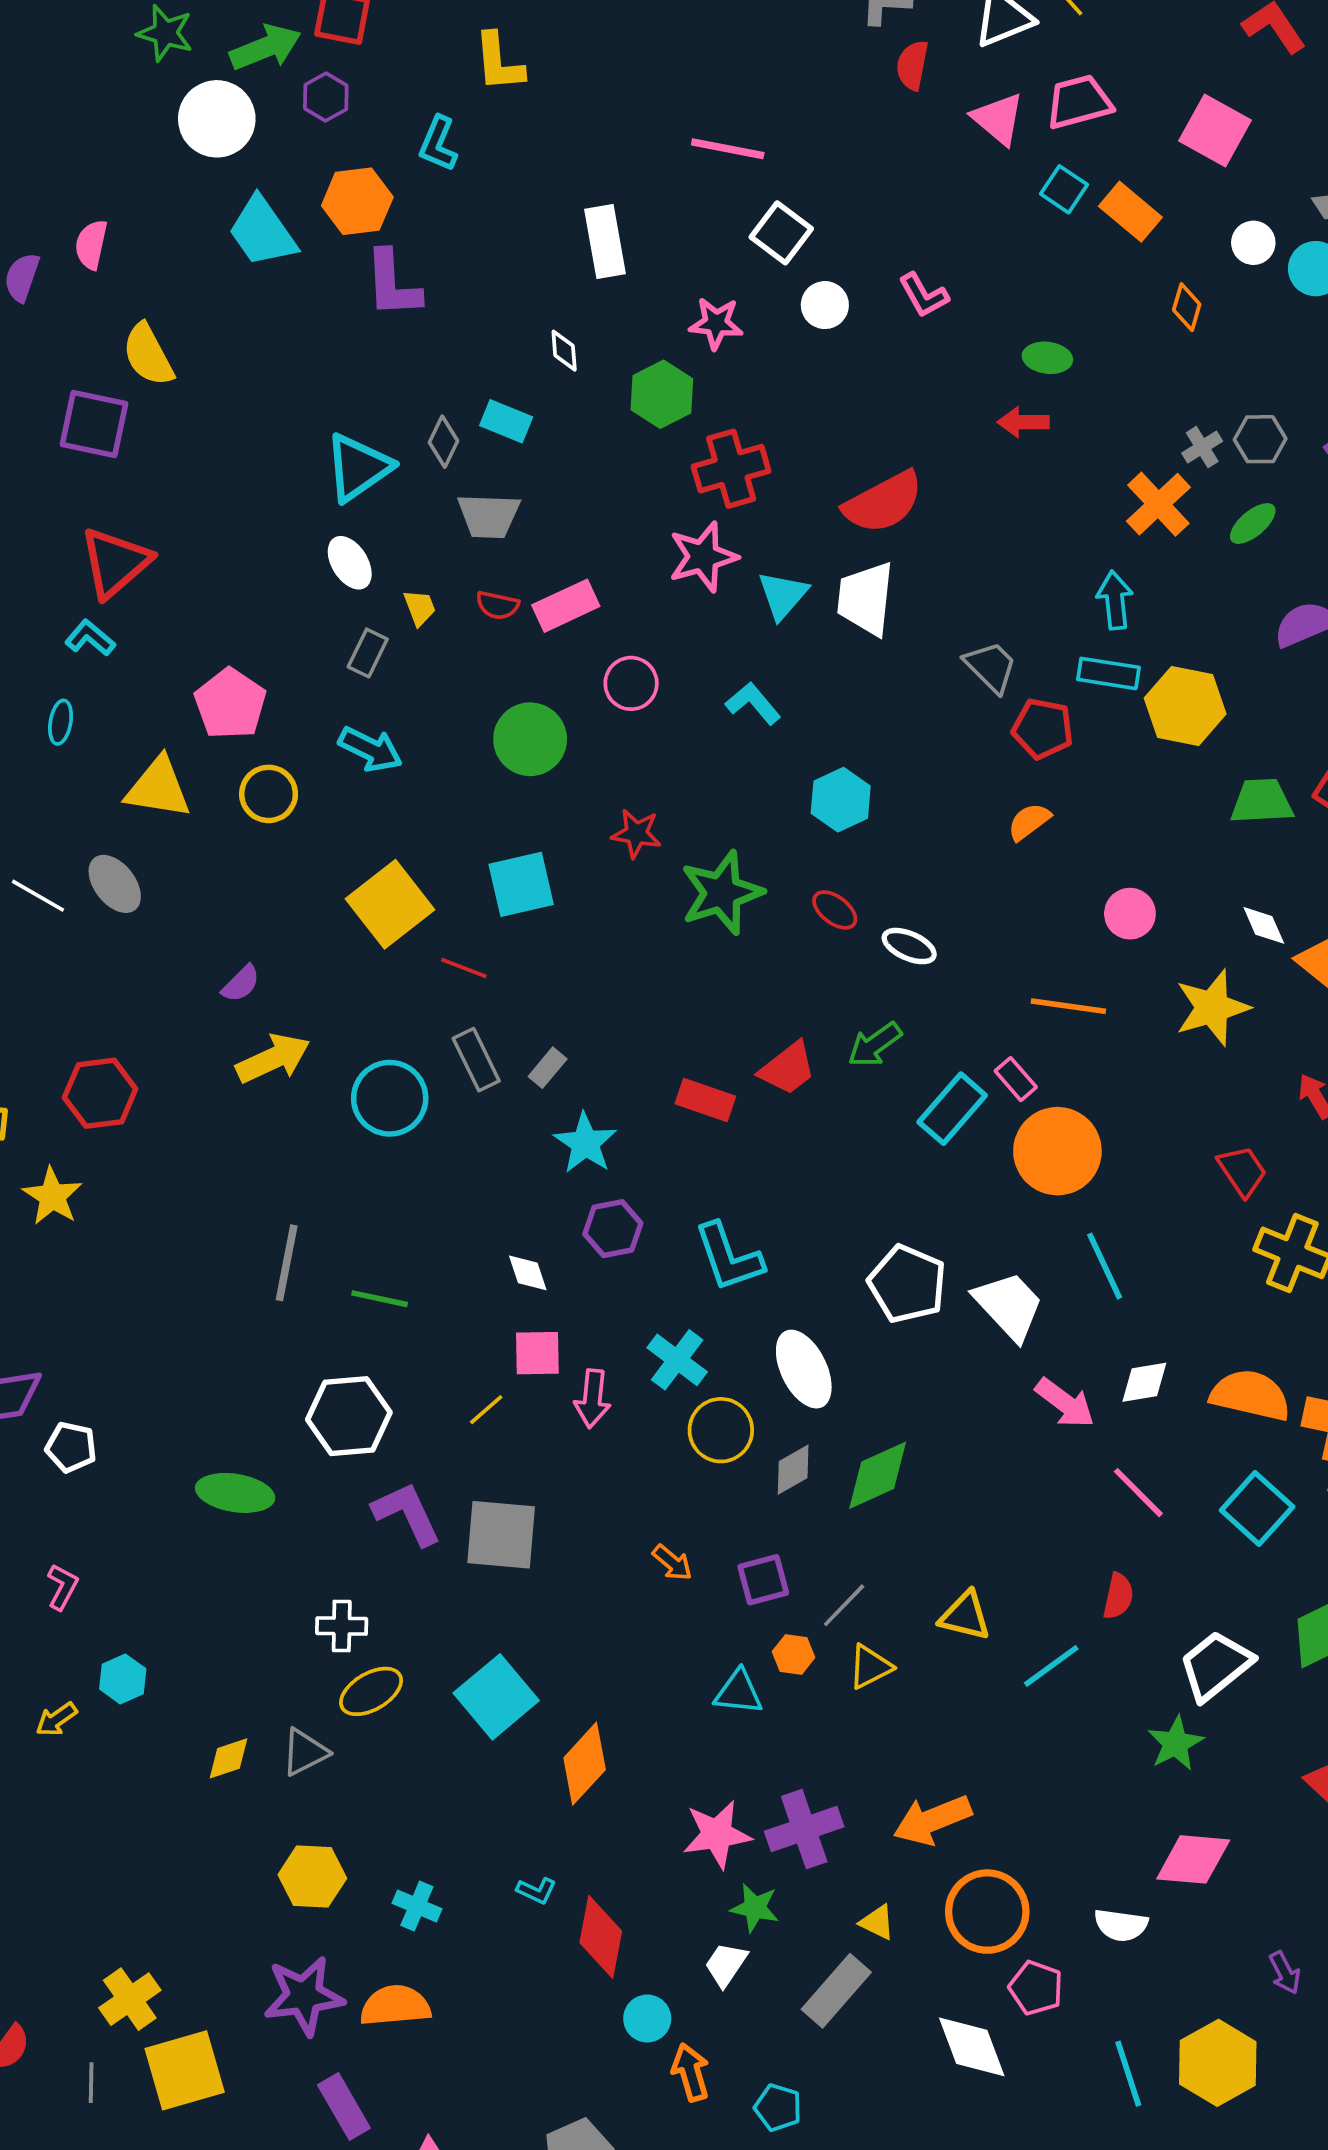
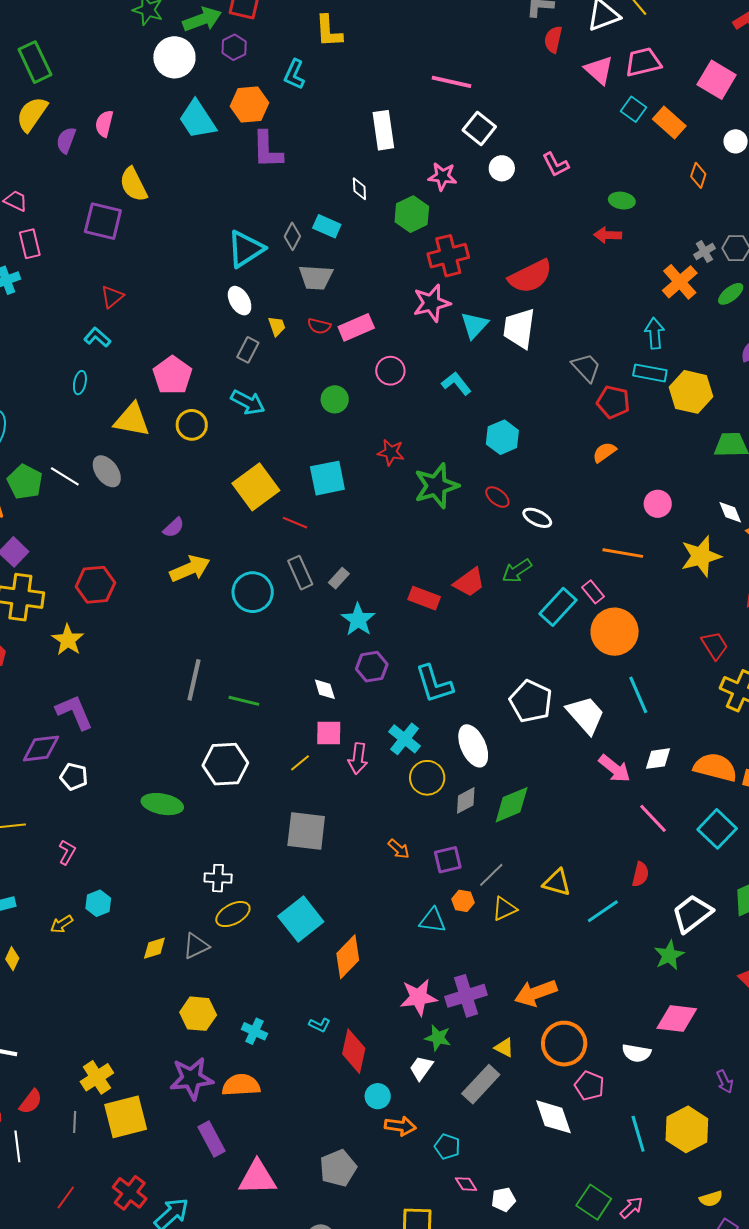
red triangle: (115, 563) -> (112, 297), size x0.6
green circle: (530, 739) -> (335, 399), size x0.7
purple L-shape: (407, 1514) -> (74, 712), moved
orange arrow: (691, 2072) -> (400, 1126), turned 112

